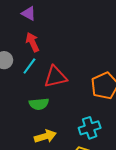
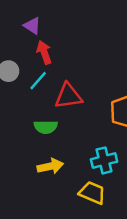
purple triangle: (29, 13) -> (32, 26), moved

